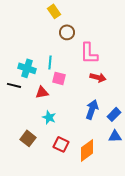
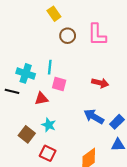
pink L-shape: (89, 53) -> (97, 35), moved
blue arrow: (92, 109) -> (94, 117), turned -78
brown square: (28, 138) -> (27, 134), moved
red square: (61, 144) -> (48, 153), moved

